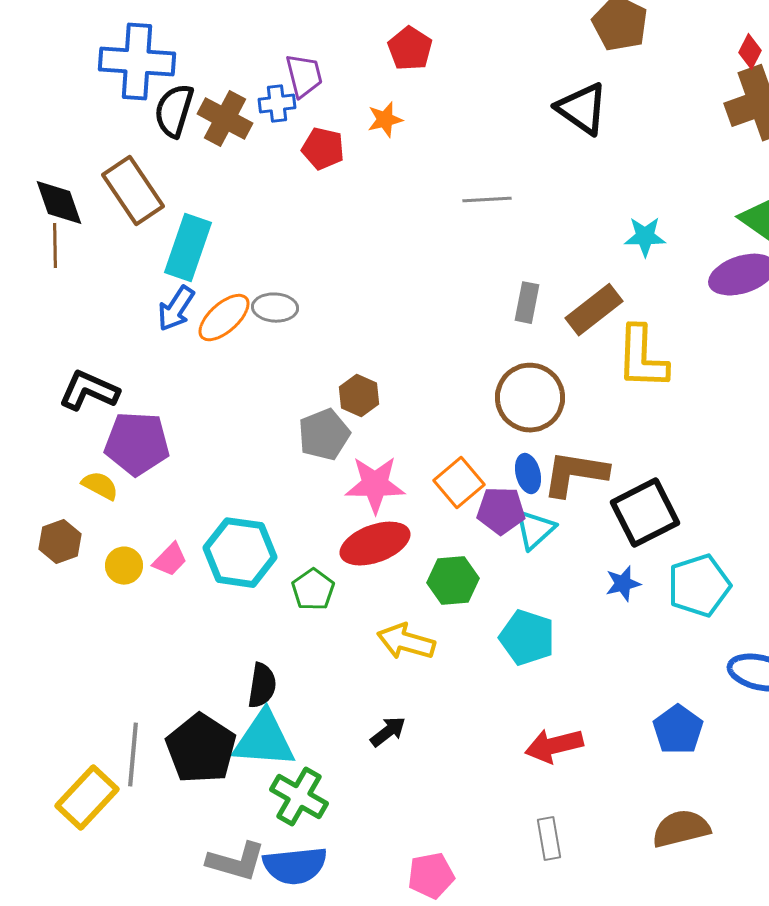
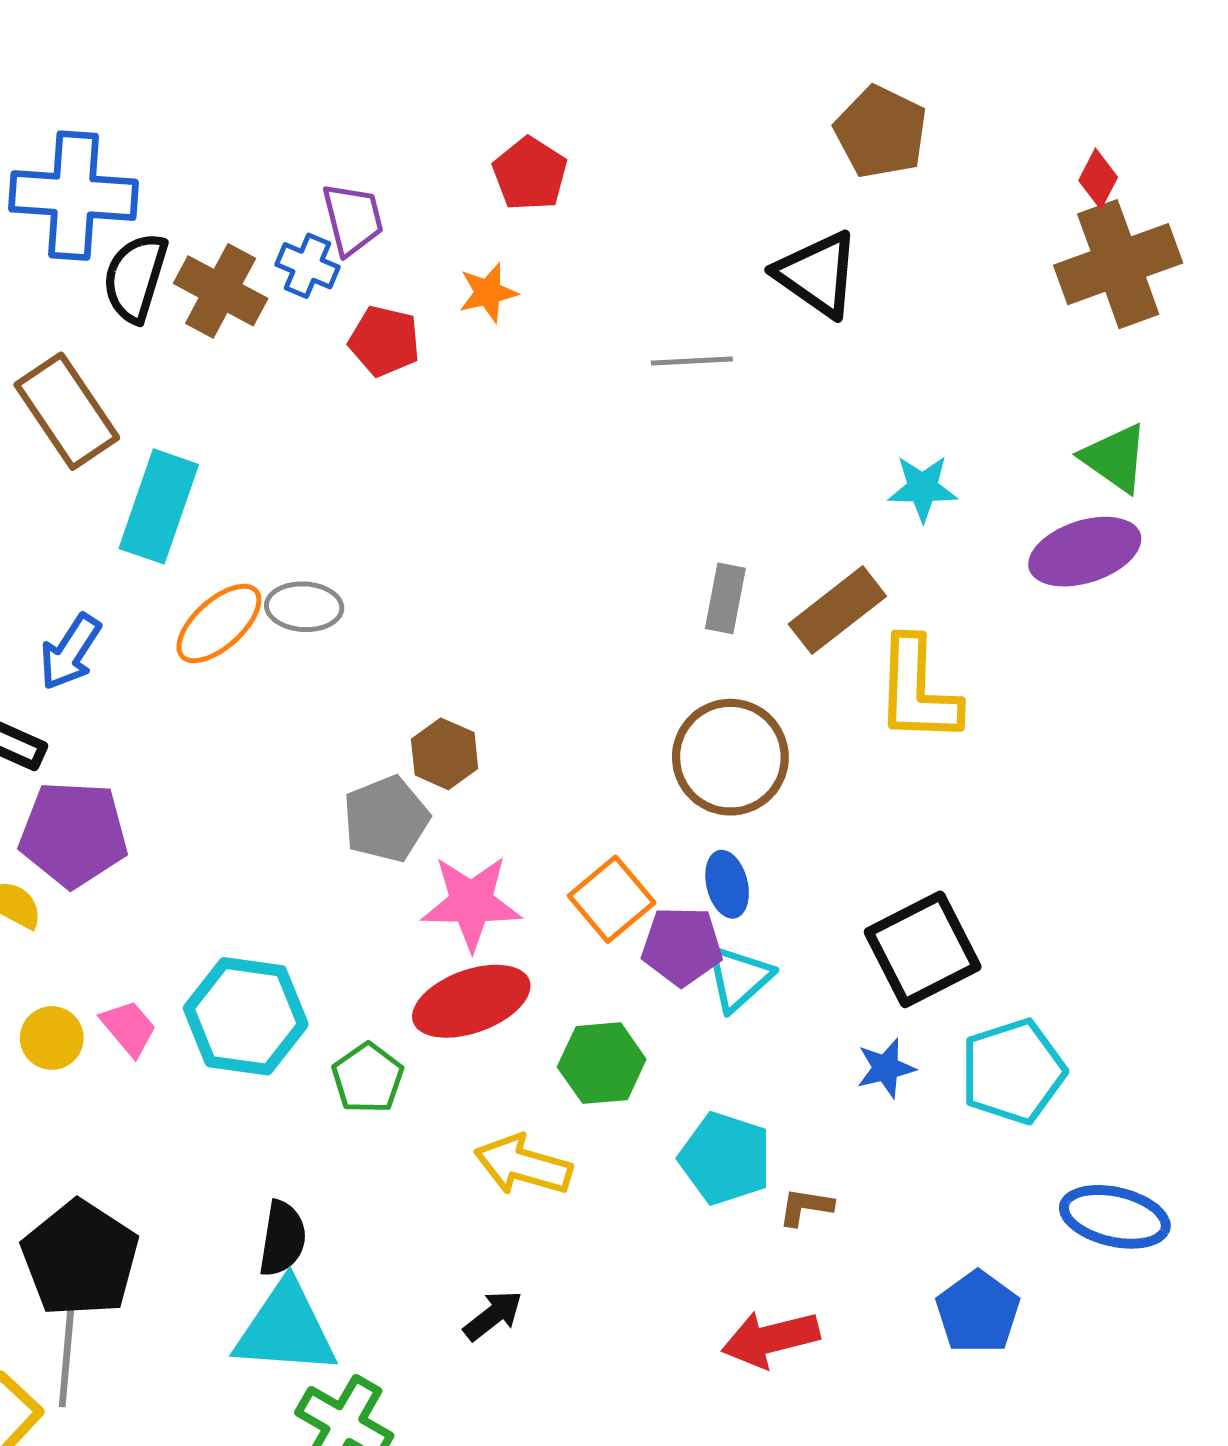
blue cross: (277, 104) -> (307, 266), turned 30
gray line: (487, 200) -> (692, 361), moved
blue arrow: (176, 309) -> (70, 652), moved
brown L-shape: (575, 474) -> (806, 1207), moved, size x0.5
pink trapezoid: (170, 560) -> (129, 1028), turned -84
black pentagon: (201, 749) -> (80, 1259), moved

